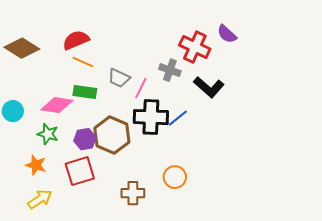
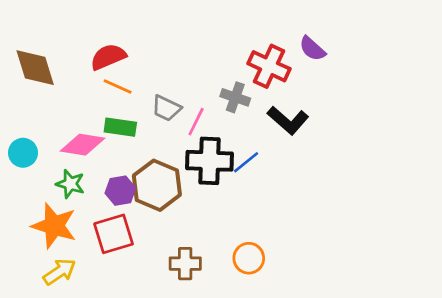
brown diamond: (22, 48) -> (35, 68), turned 40
orange star: (36, 165) -> (54, 226), size x1.6
orange circle: (175, 177) -> (249, 258), moved

